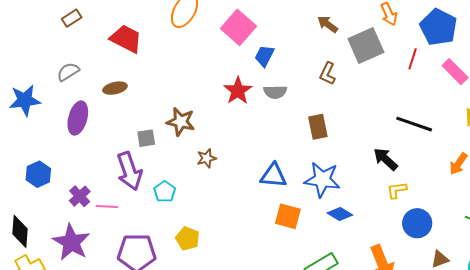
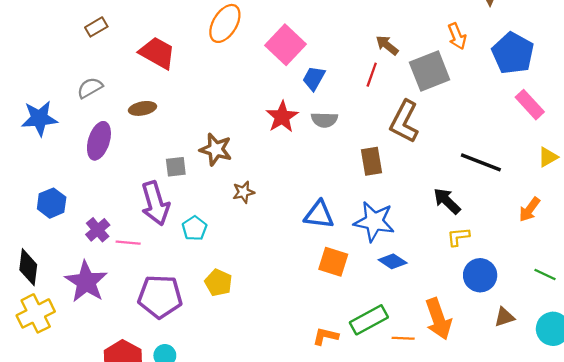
red line: (413, 59) -> (372, 75), moved
brown L-shape: (328, 74) -> (404, 122), moved, size x1.6

